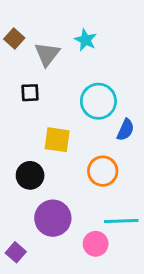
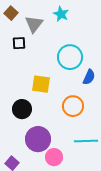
black square: (30, 93) -> (19, 43), moved
pink circle: (96, 244) -> (54, 157), moved

